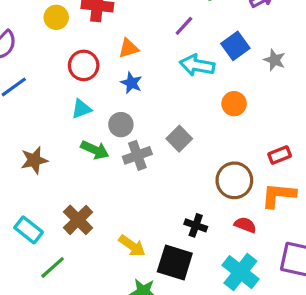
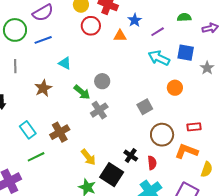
blue square: (235, 46) -> (186, 53), turned 30
red circle: (84, 65) -> (91, 26), moved
blue star: (131, 83) -> (135, 20), moved
cyan triangle: (81, 109) -> (65, 63), moved, turned 32
gray square: (179, 139) -> (145, 107), moved
gray cross: (137, 155) -> (99, 110), moved, turned -30
brown star: (34, 160) -> (43, 88), turned -30
red semicircle: (245, 225) -> (152, 163), moved, turned 48

